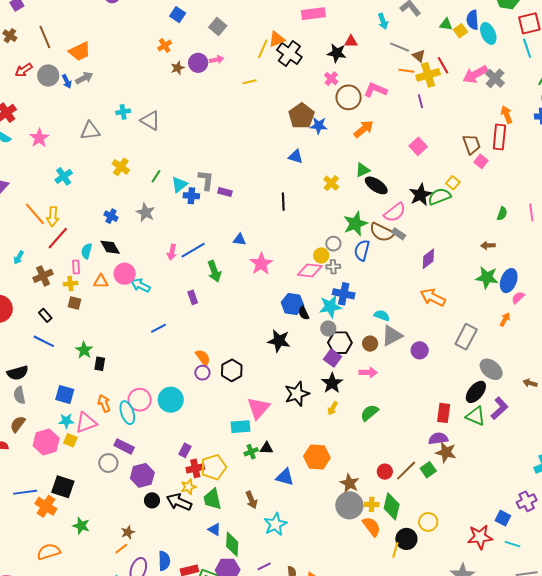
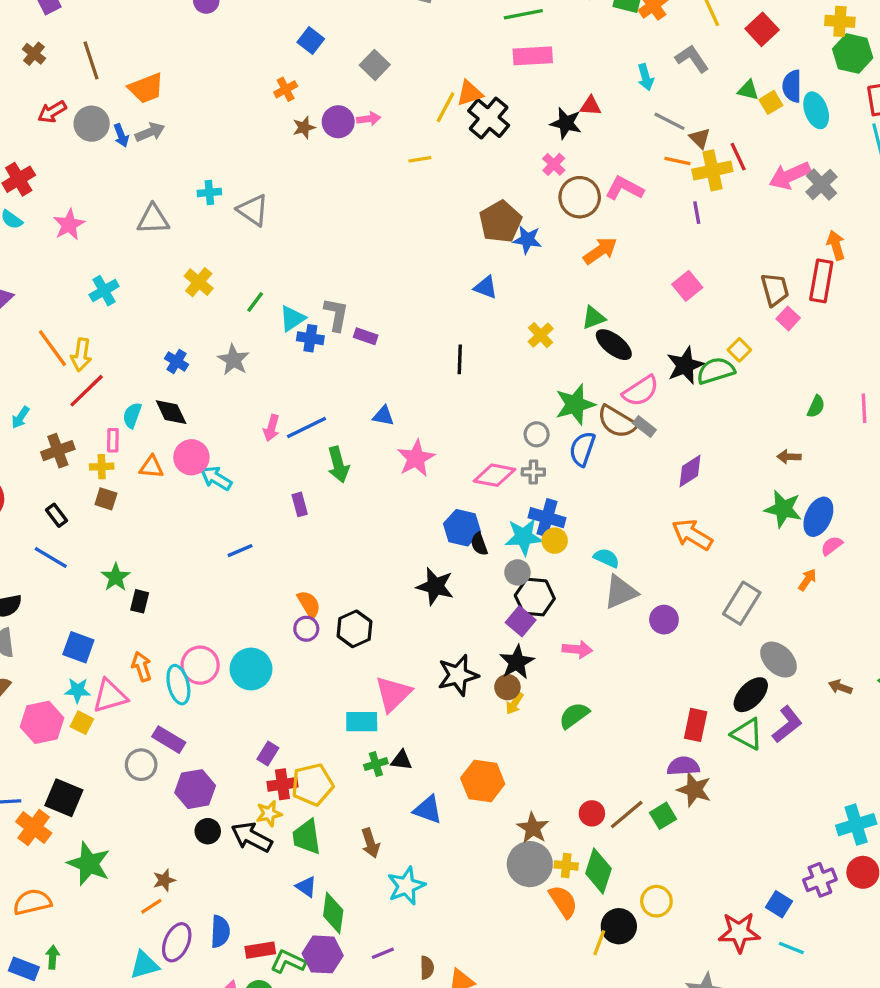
yellow circle: (321, 255) -> (555, 541), moved
brown circle: (370, 344) -> (507, 687), moved
green star: (81, 526) -> (89, 864), size x1.5

